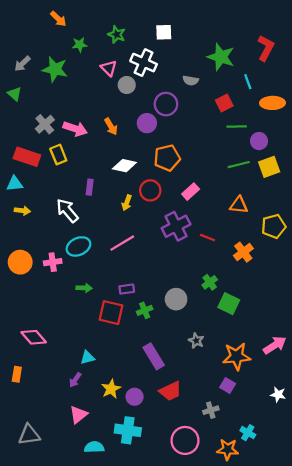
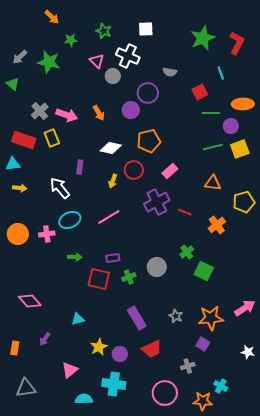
green star: (221, 57) -> (203, 38), moved, turned 30
orange ellipse: (272, 103) -> (243, 104), moved
gray star: (196, 341) -> (176, 316), moved
orange rectangle: (17, 374) -> (15, 348), moved
purple arrow: (75, 380) -> (45, 339), moved

